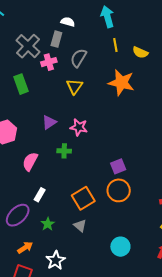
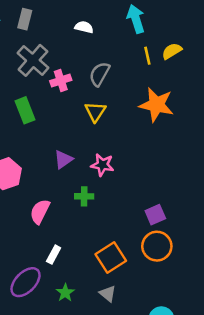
gray rectangle: (56, 39) -> (25, 19), moved
yellow semicircle: (140, 52) -> (172, 51), moved, turned 126

